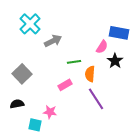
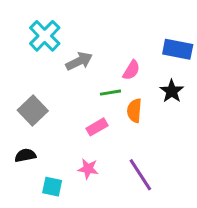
pink semicircle: (102, 47) -> (131, 70), moved
purple line: (96, 99) -> (140, 175), moved
pink star: (50, 112) -> (88, 169), moved

